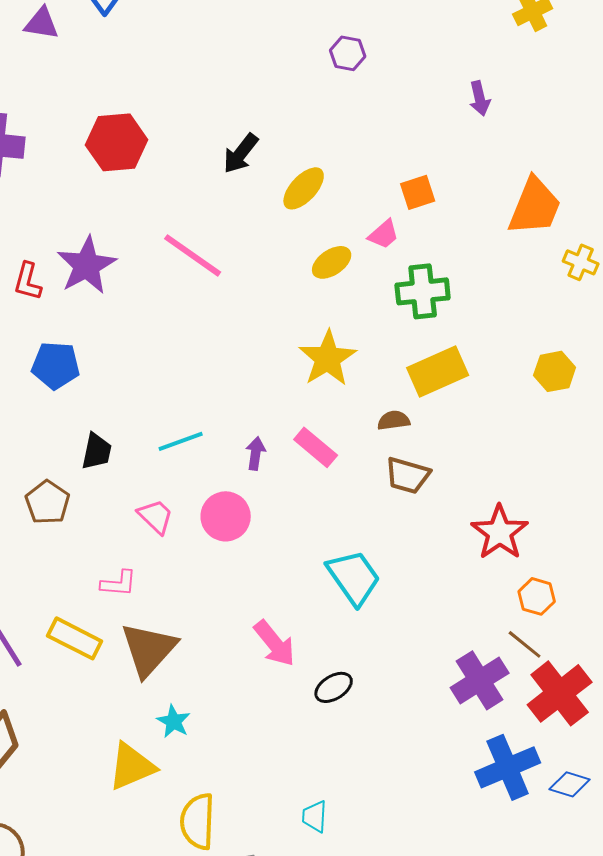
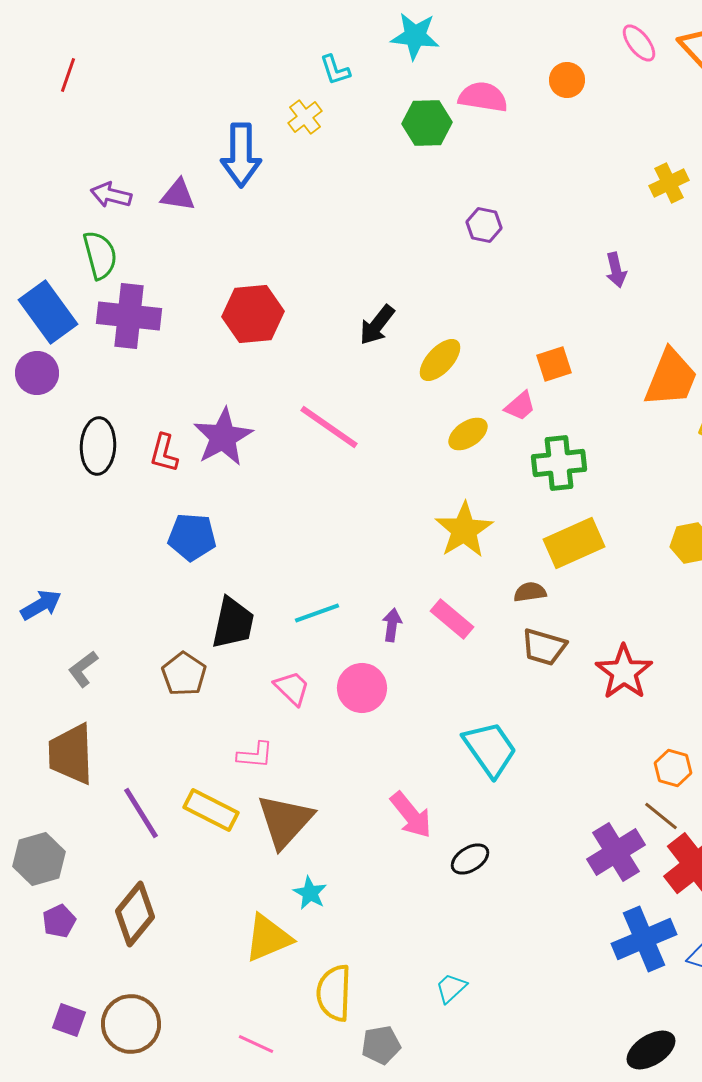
black trapezoid: (97, 451) -> (233, 623), size x1.4
red star: (500, 532) -> (624, 672), moved
cyan trapezoid: (315, 816) -> (451, 988), turned 44

